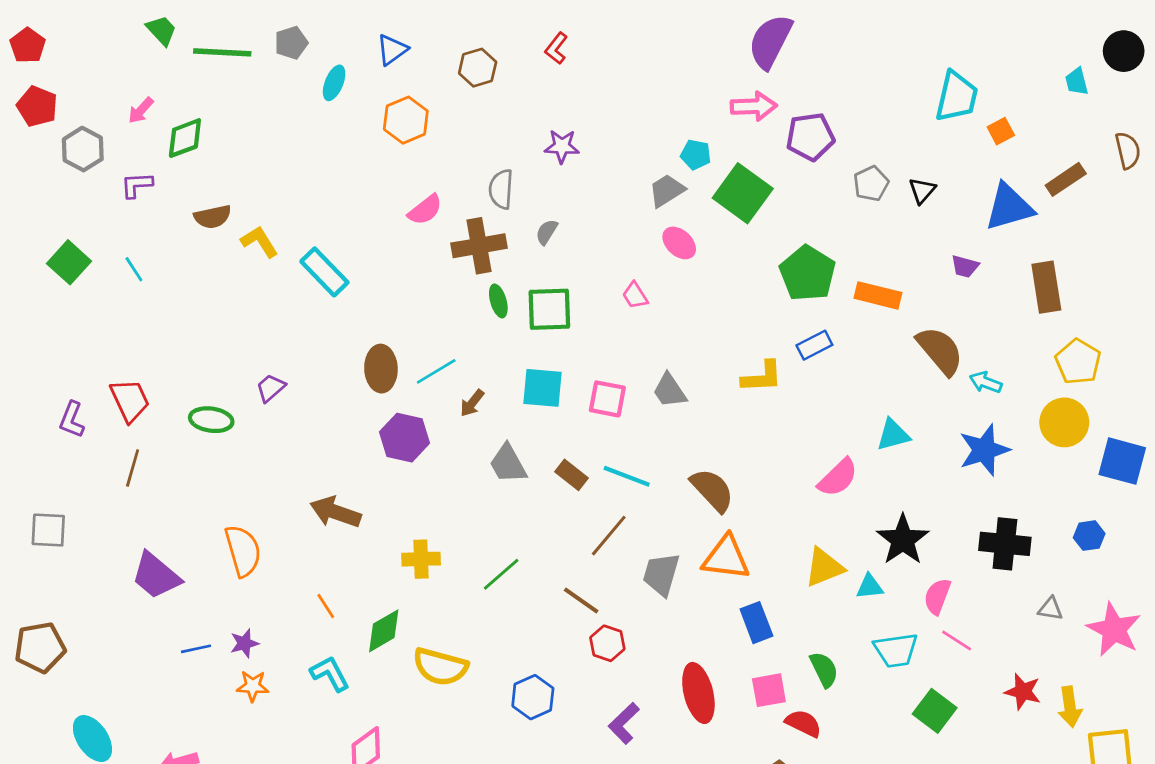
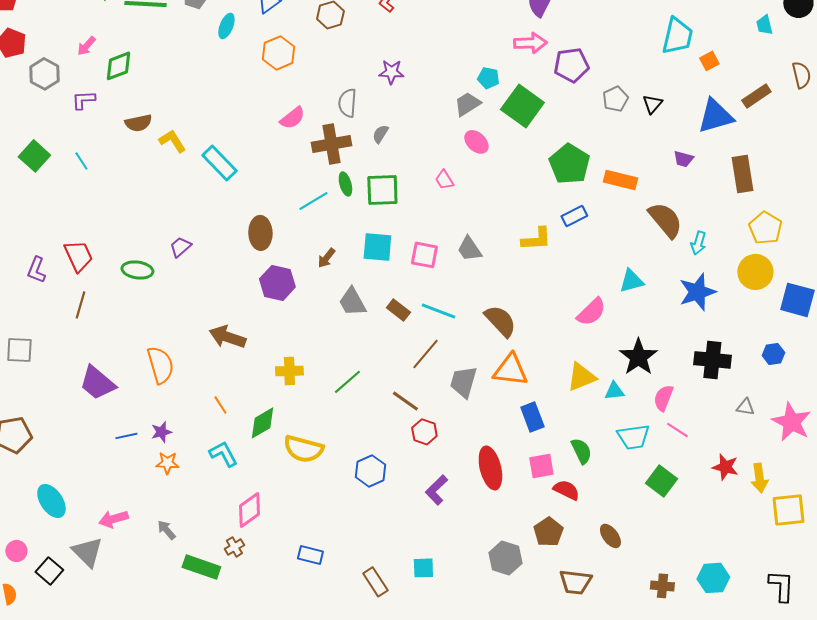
cyan line: (436, 371) -> (313, 201), moved
cyan arrow: (986, 382) -> (698, 243), turned -95

